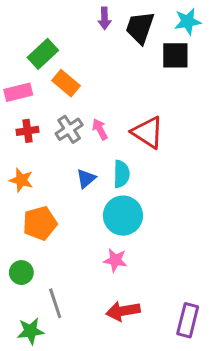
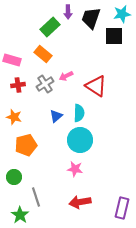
green rectangle: (43, 54) -> (50, 27), moved
pink rectangle: (18, 92) -> (12, 60), turned 30
pink arrow: (100, 129) -> (66, 76), moved, turned -88
green star: (31, 331) -> (20, 215), turned -30

